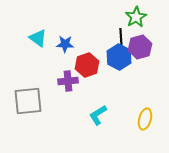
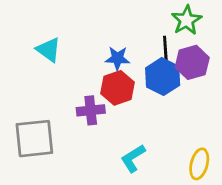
blue star: (65, 44) -> (117, 58), moved

